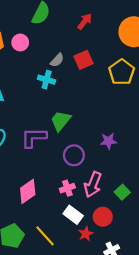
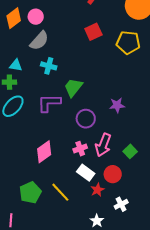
gray semicircle: (57, 60) -> (39, 41), moved, size x1.5
yellow pentagon: (122, 72) -> (128, 42), turned -30
cyan cross: (47, 80) -> (49, 66), moved

